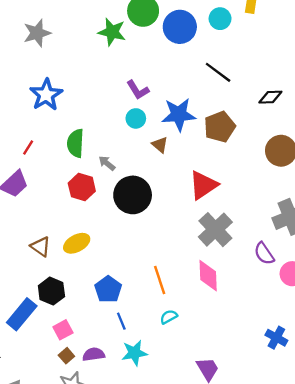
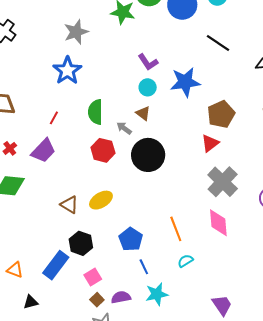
gray star: (37, 33) -> (76, 32), moved
brown pentagon: (220, 127) -> (221, 114), moved
brown triangle: (160, 145) -> (143, 113), moved
red triangle: (203, 185) -> (210, 143), size x0.7

